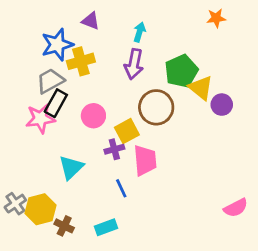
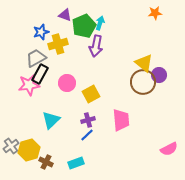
blue star: (57, 45) -> (41, 32), size x0.7
green pentagon: (181, 71) -> (84, 26), moved
brown circle: (156, 107) -> (143, 82), moved
purple cross: (114, 149) -> (88, 120), moved
pink trapezoid: (145, 160) -> (121, 120), moved
blue line: (121, 188) -> (87, 135), turned 72

